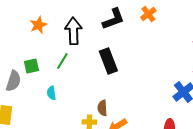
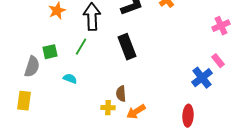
cyan semicircle: (51, 93) -> (70, 79), turned 120

